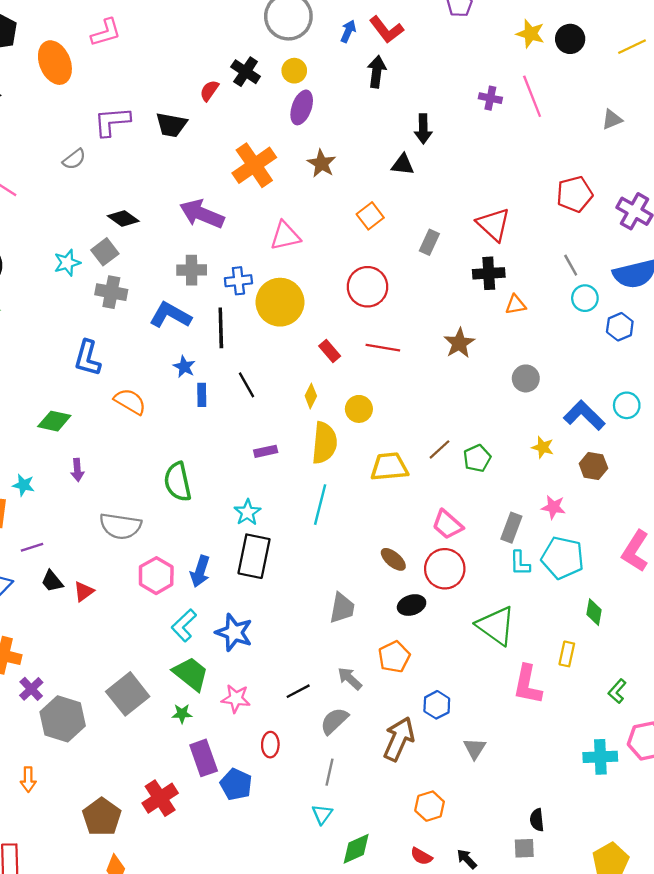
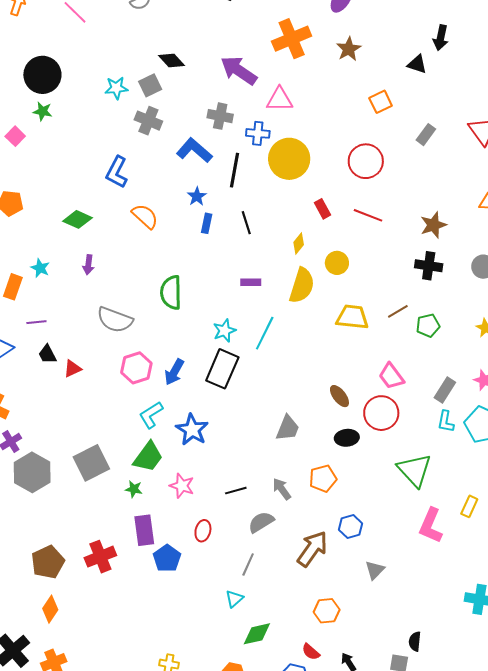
pink triangle: (285, 236) -> (280, 99), moved
black cross: (489, 273) -> (429, 266), moved
cyan line: (320, 505) -> (265, 333), moved
green trapezoid: (191, 674) -> (148, 457), turned 76

